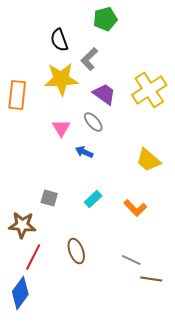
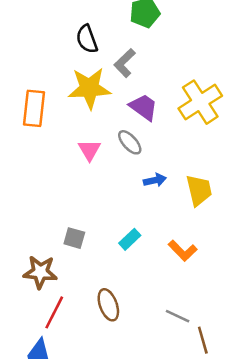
blue arrow: (84, 152) -> (155, 180), moved, turned 144
yellow trapezoid: (148, 160) -> (199, 190), turned -144
brown line: (151, 279) -> (203, 340), turned 65

